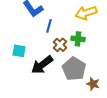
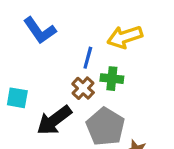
blue line: (49, 26) -> (88, 58), moved

